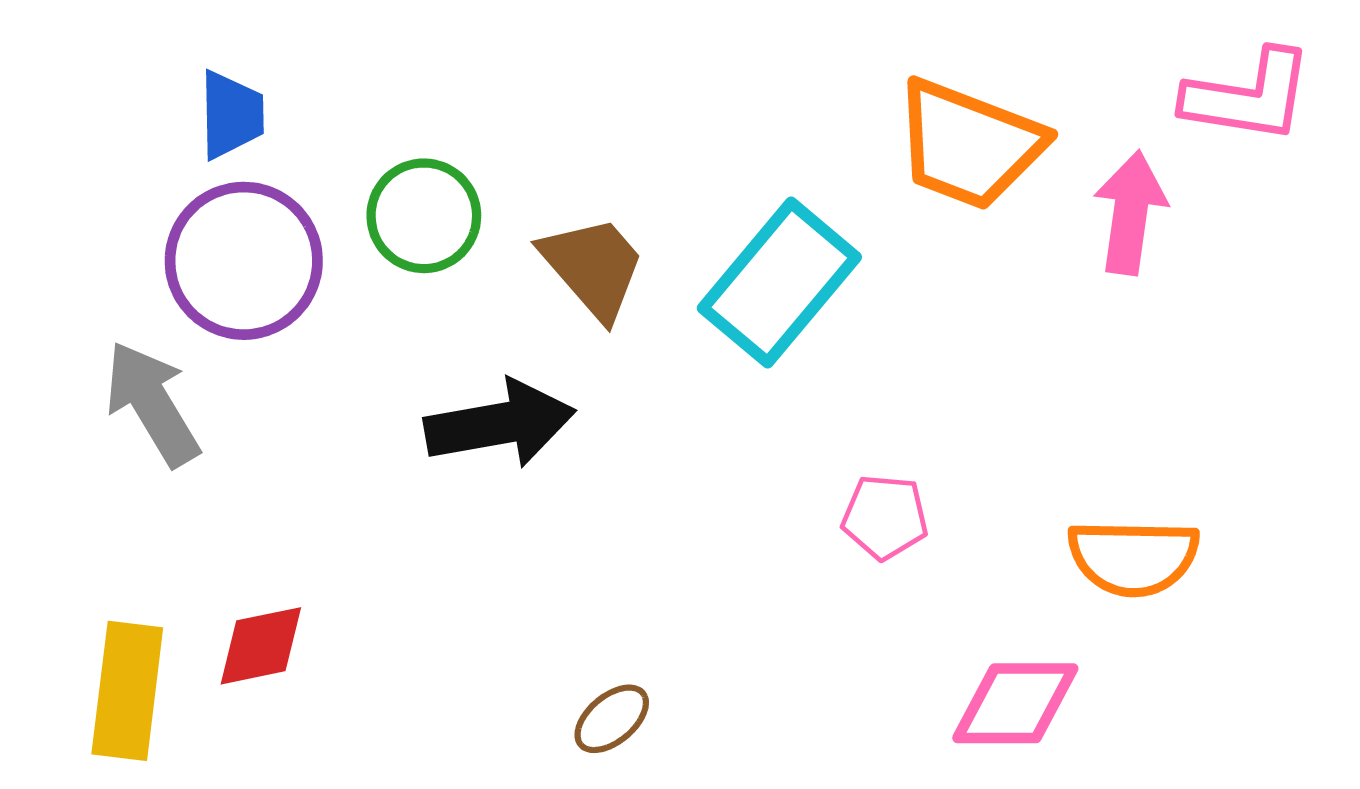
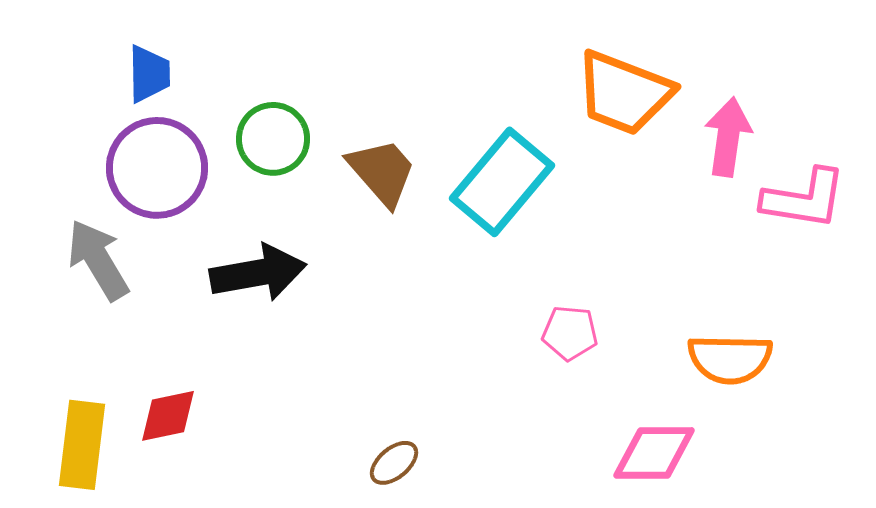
pink L-shape: (1248, 96) -> (804, 199), moved
black arrow: (500, 424) -> (258, 273), moved

